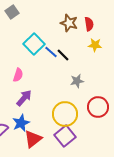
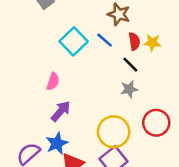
red semicircle: (89, 24) -> (134, 41), moved
blue line: (51, 52) -> (105, 40), moved
black line: (63, 55) -> (130, 65), moved

